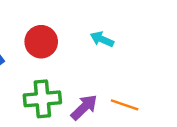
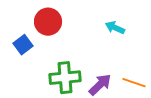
red circle: (41, 42) -> (48, 22), moved

